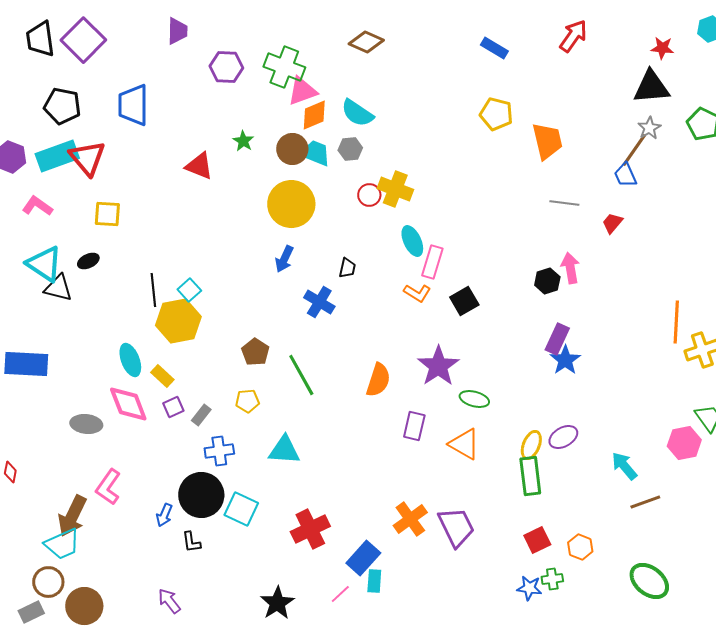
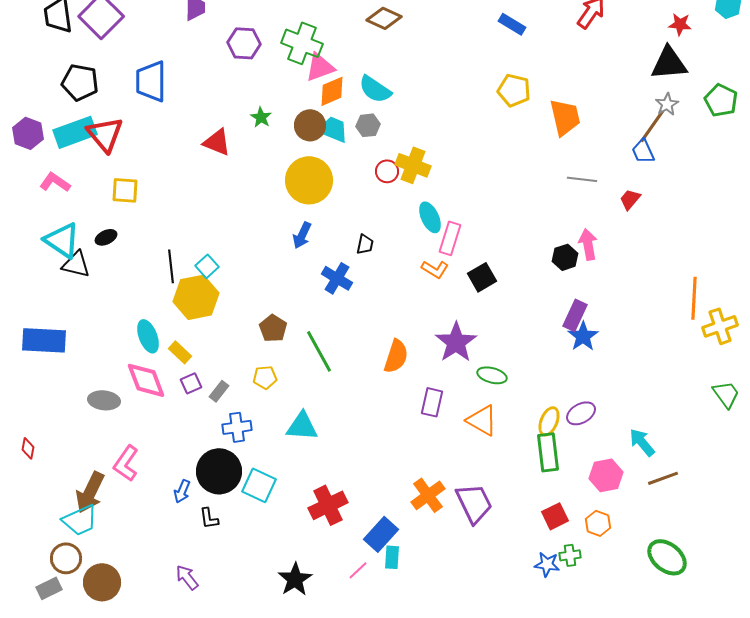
pink hexagon: (684, 443) -> (606, 475), moved

